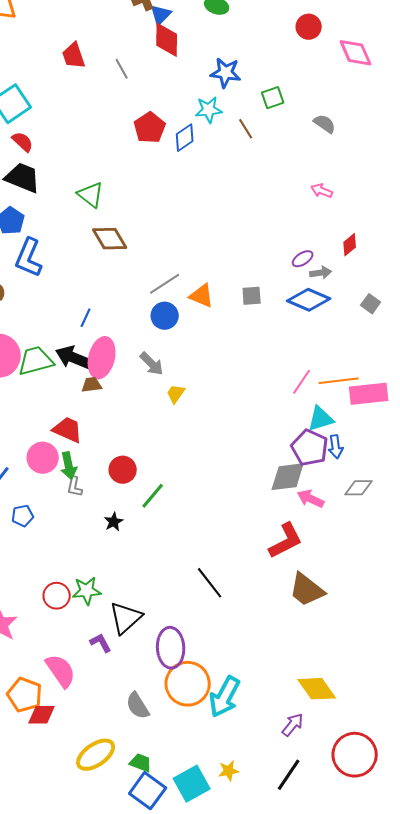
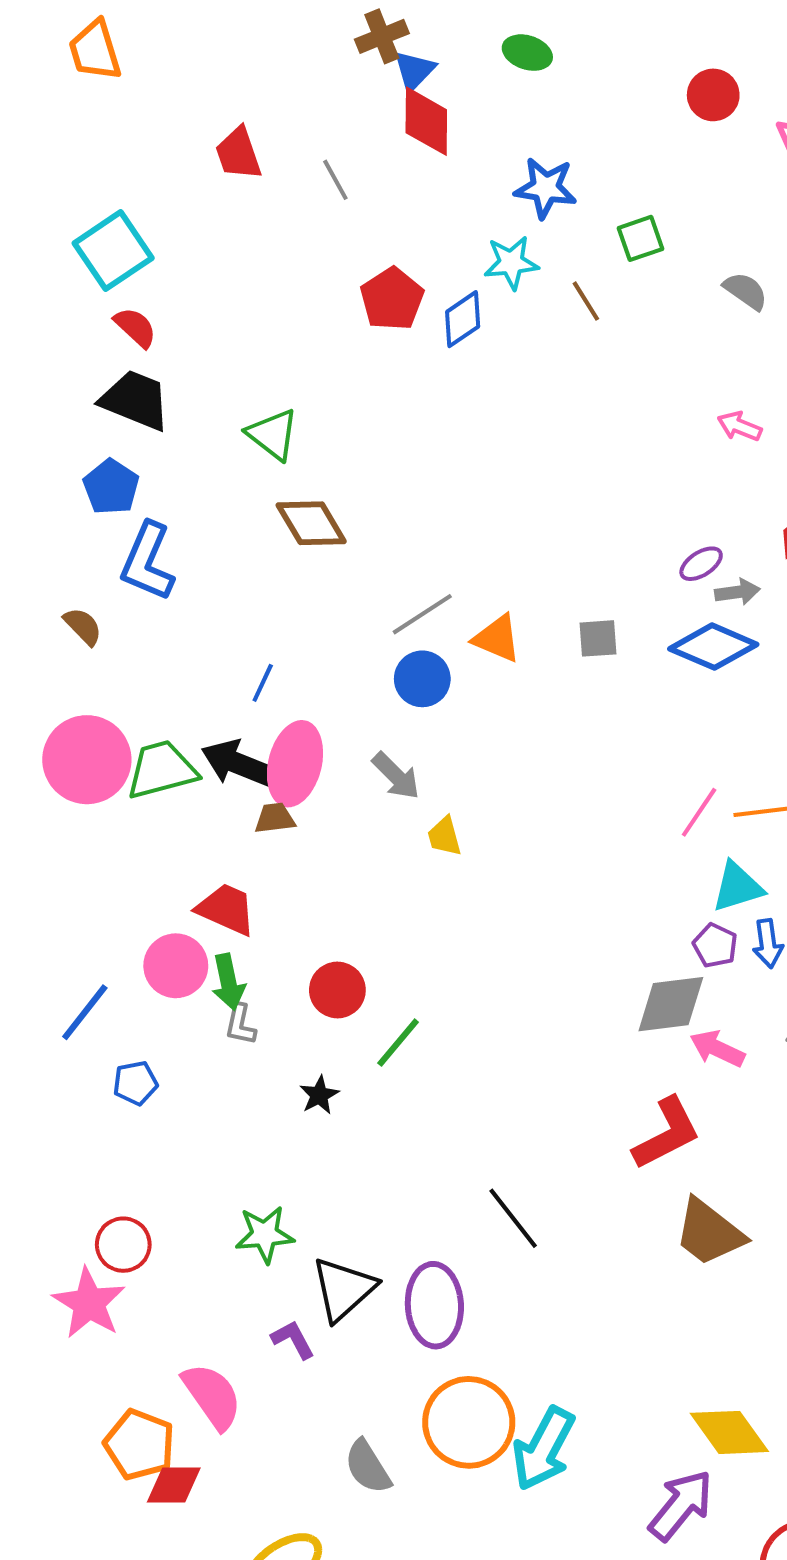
yellow trapezoid: (176, 394) -> (444, 836), turned -50
purple pentagon: (310, 448) -> (715, 946), size x0.6
red circle: (57, 596) -> (123, 1245), moved
purple ellipse: (171, 648) -> (434, 1305), moved
purple arrow: (293, 725) -> (681, 1505), size x1.5

